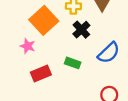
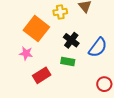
black cross: (81, 30) -> (71, 40), moved

